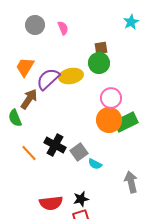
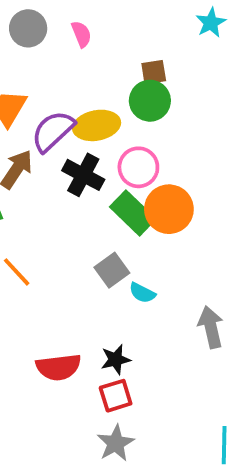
pink circle: (111, 98) -> (138, 167), moved
green rectangle: (126, 122) -> (133, 213), moved, turned 70
black cross: (55, 145) -> (83, 175), moved

